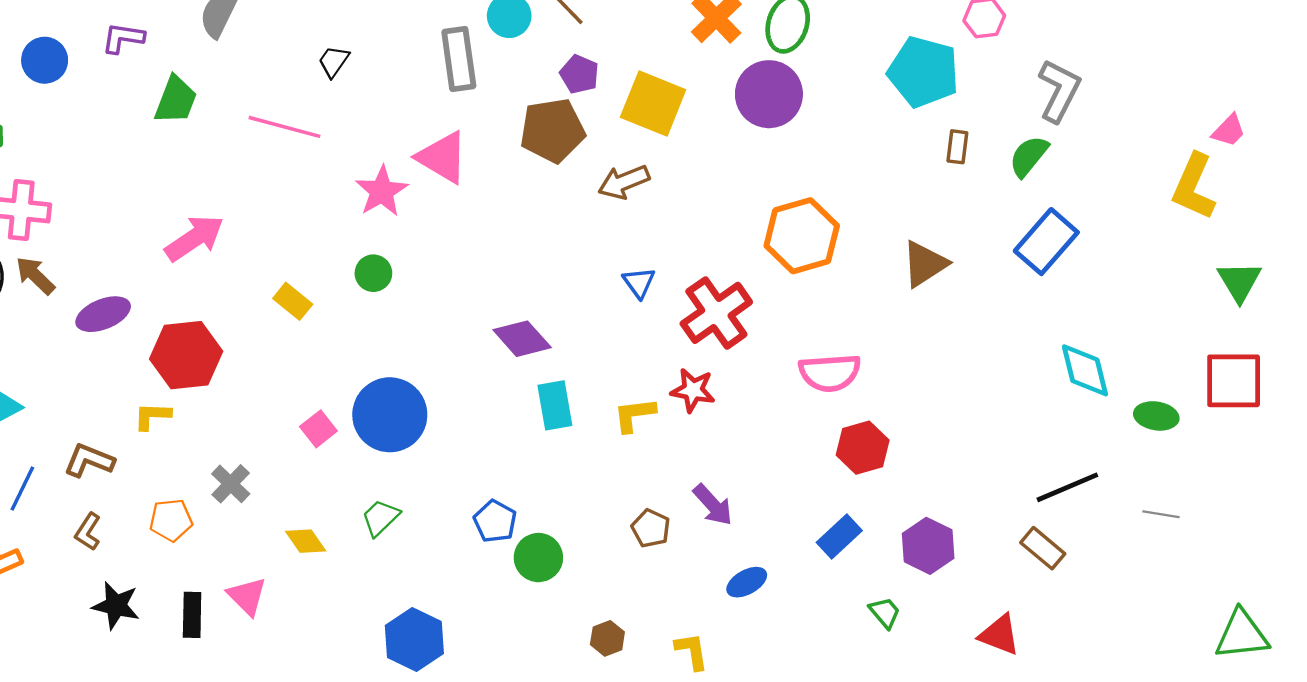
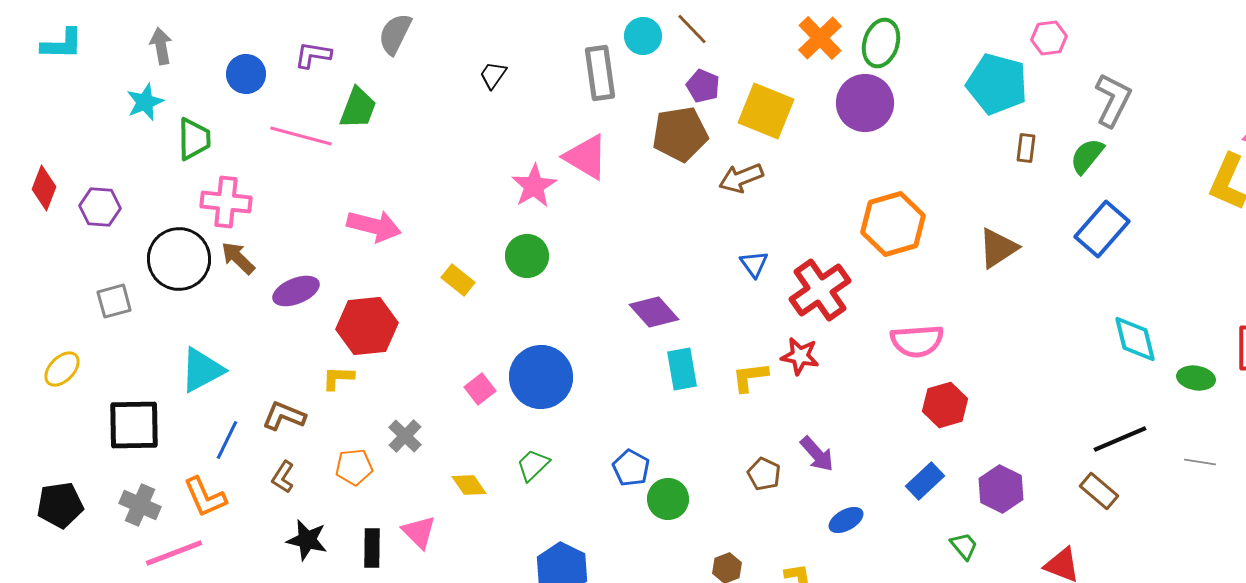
pink line: (284, 127) -> (301, 136), moved
pink arrow: (194, 238) -> (374, 226), turned 48
green circle: (373, 273) -> (527, 256), size x1.4

